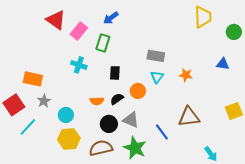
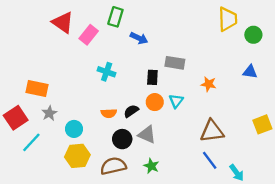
blue arrow: (111, 18) -> (139, 38), moved, turned -119
green circle: (234, 32) -> (253, 35), moved
green rectangle: (103, 43) -> (115, 17), moved
cyan cross: (79, 65) -> (107, 72), moved
black rectangle: (115, 73) -> (152, 77), moved
cyan triangle: (157, 77) -> (176, 101), moved
blue line: (162, 132) -> (210, 160), moved
green star: (135, 148) -> (151, 166), size x0.6

